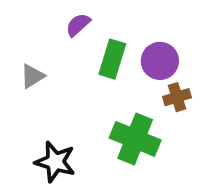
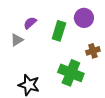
purple semicircle: (78, 25) -> (30, 23), moved
purple circle: (160, 61) -> (84, 18), moved

